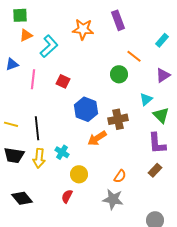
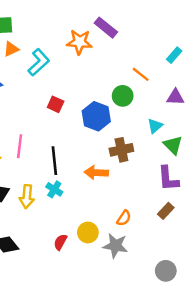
purple rectangle: (118, 20) -> (106, 28), moved, turned -30
purple triangle: (163, 75) -> (175, 97), turned 35
pink line: (33, 79) -> (20, 146), moved
blue hexagon: (86, 109) -> (96, 116), moved
black line: (37, 128) -> (54, 161), moved
orange arrow: (97, 138) -> (96, 173), turned 36
yellow circle: (79, 174) -> (88, 232), moved

